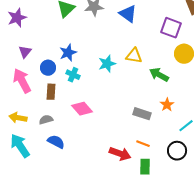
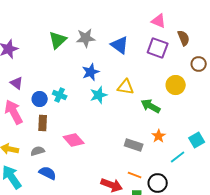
purple square: (171, 28) -> (158, 48), moved
purple triangle: (25, 52) -> (17, 83), turned -32
blue star: (68, 53) -> (91, 72), moved
cyan cross: (73, 75) -> (60, 95), moved
black circle: (177, 151) -> (158, 183), moved

